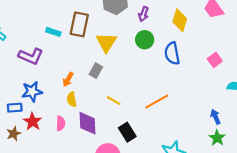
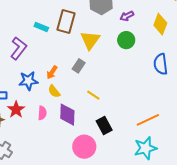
purple arrow: (144, 14) -> (127, 16), turned 40
blue semicircle: (172, 53) -> (161, 64), moved
purple L-shape: (31, 56) -> (18, 48), turned -80
blue star: (32, 92) -> (28, 81), moved
yellow semicircle: (72, 99) -> (54, 91), turned -32
orange line: (157, 102) -> (148, 120), moved

